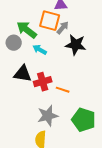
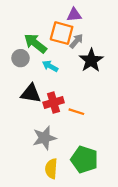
black star: (76, 45) -> (91, 60), turned 30
gray star: (48, 116) -> (44, 138), moved
green pentagon: (84, 120) -> (84, 160), moved

